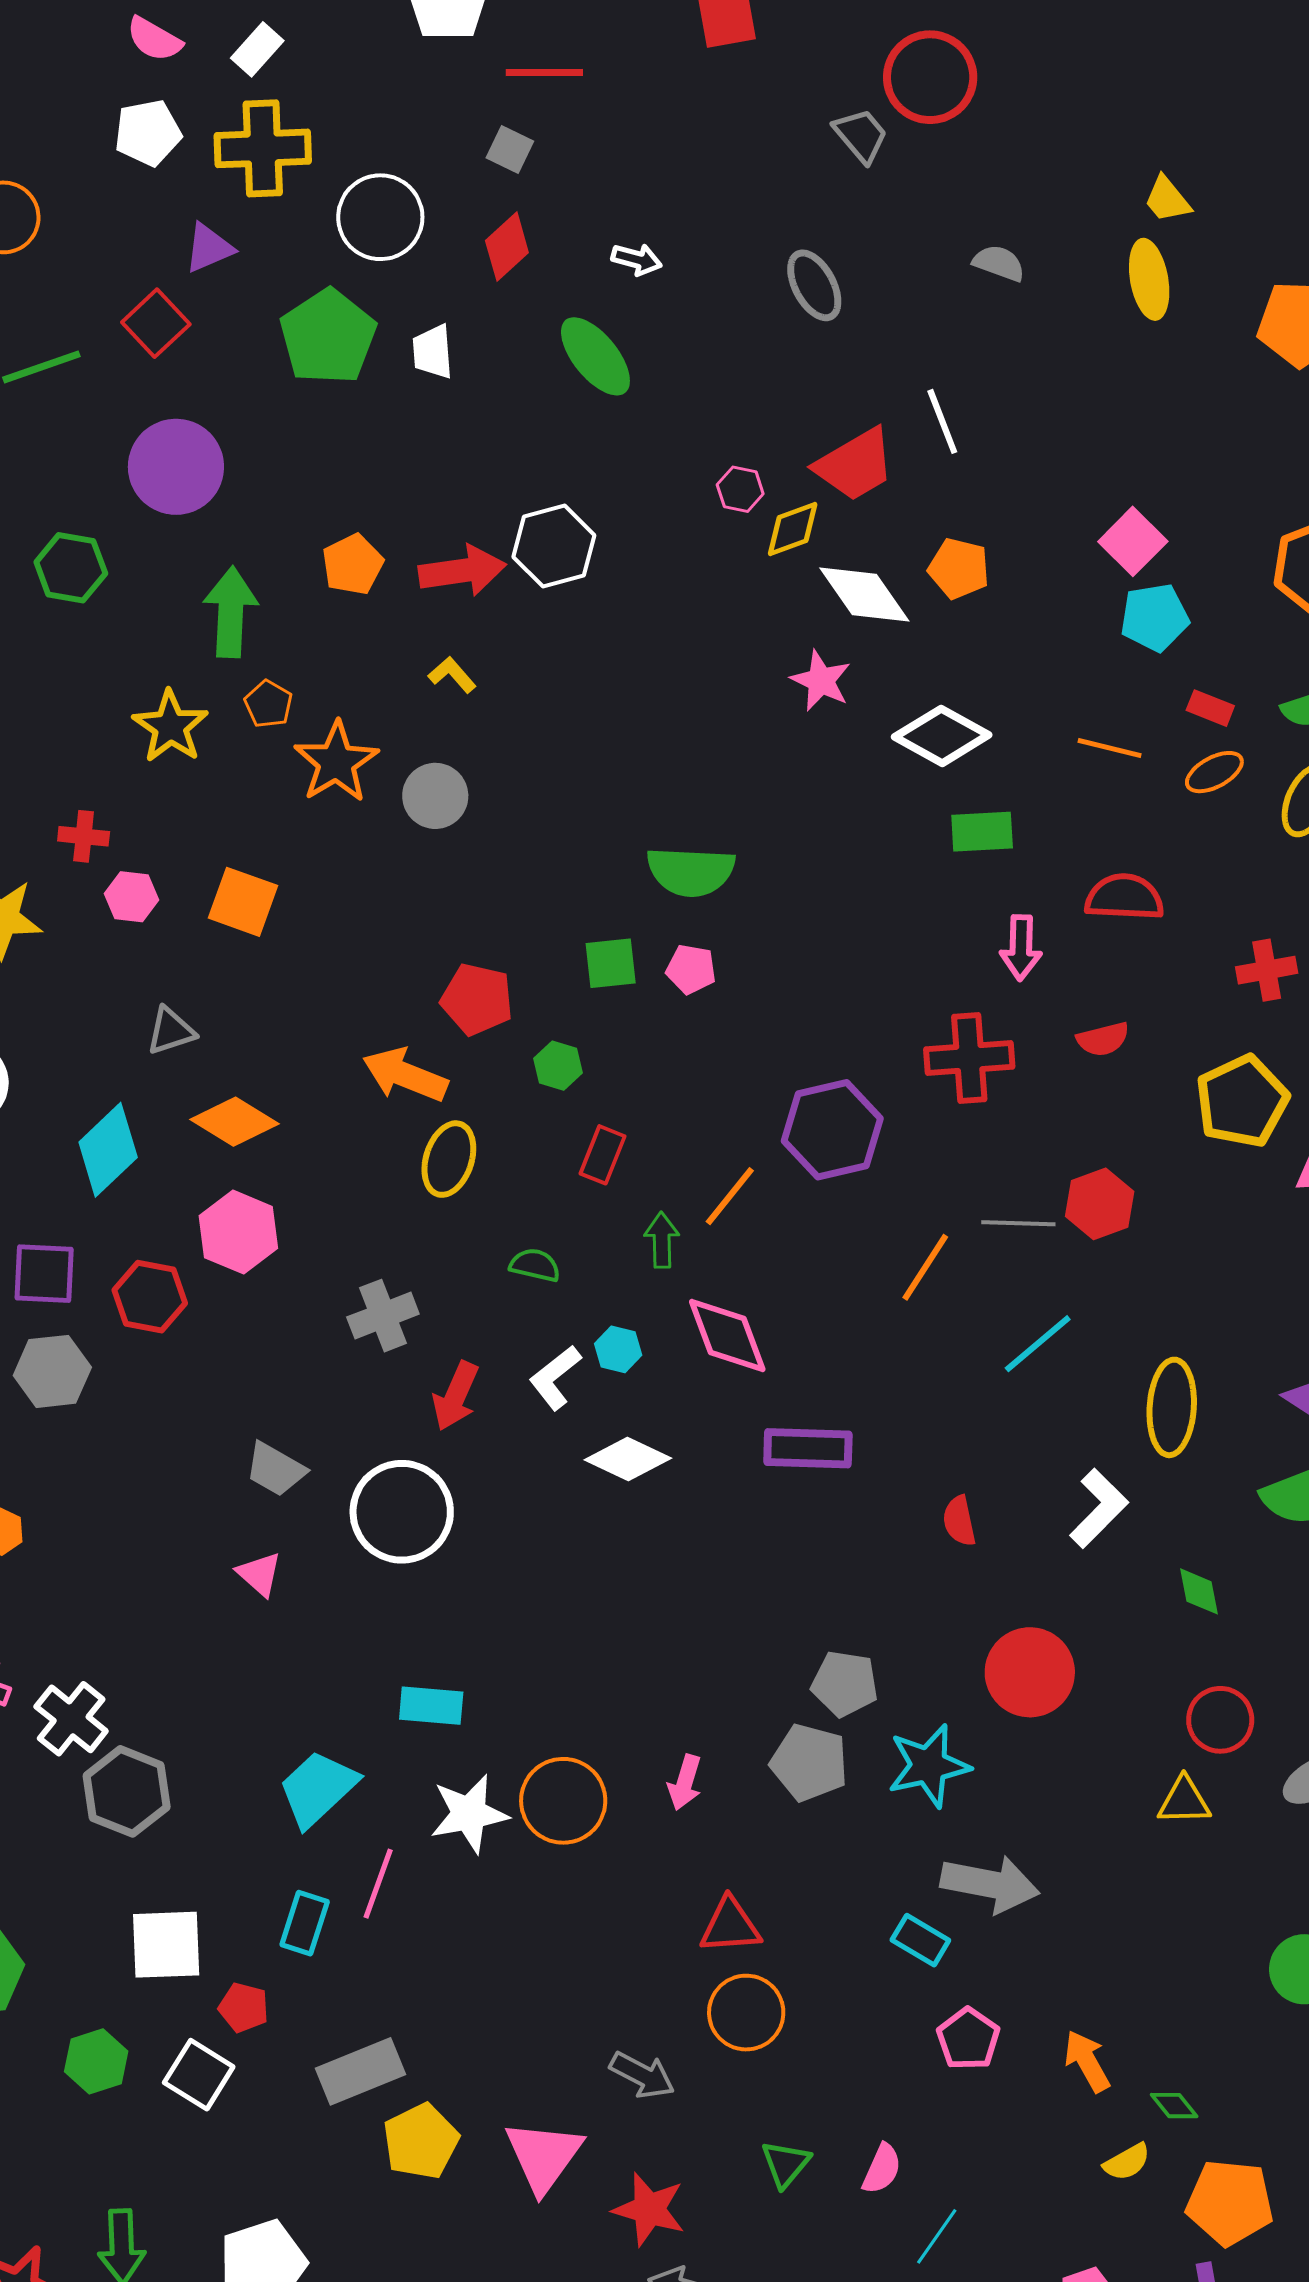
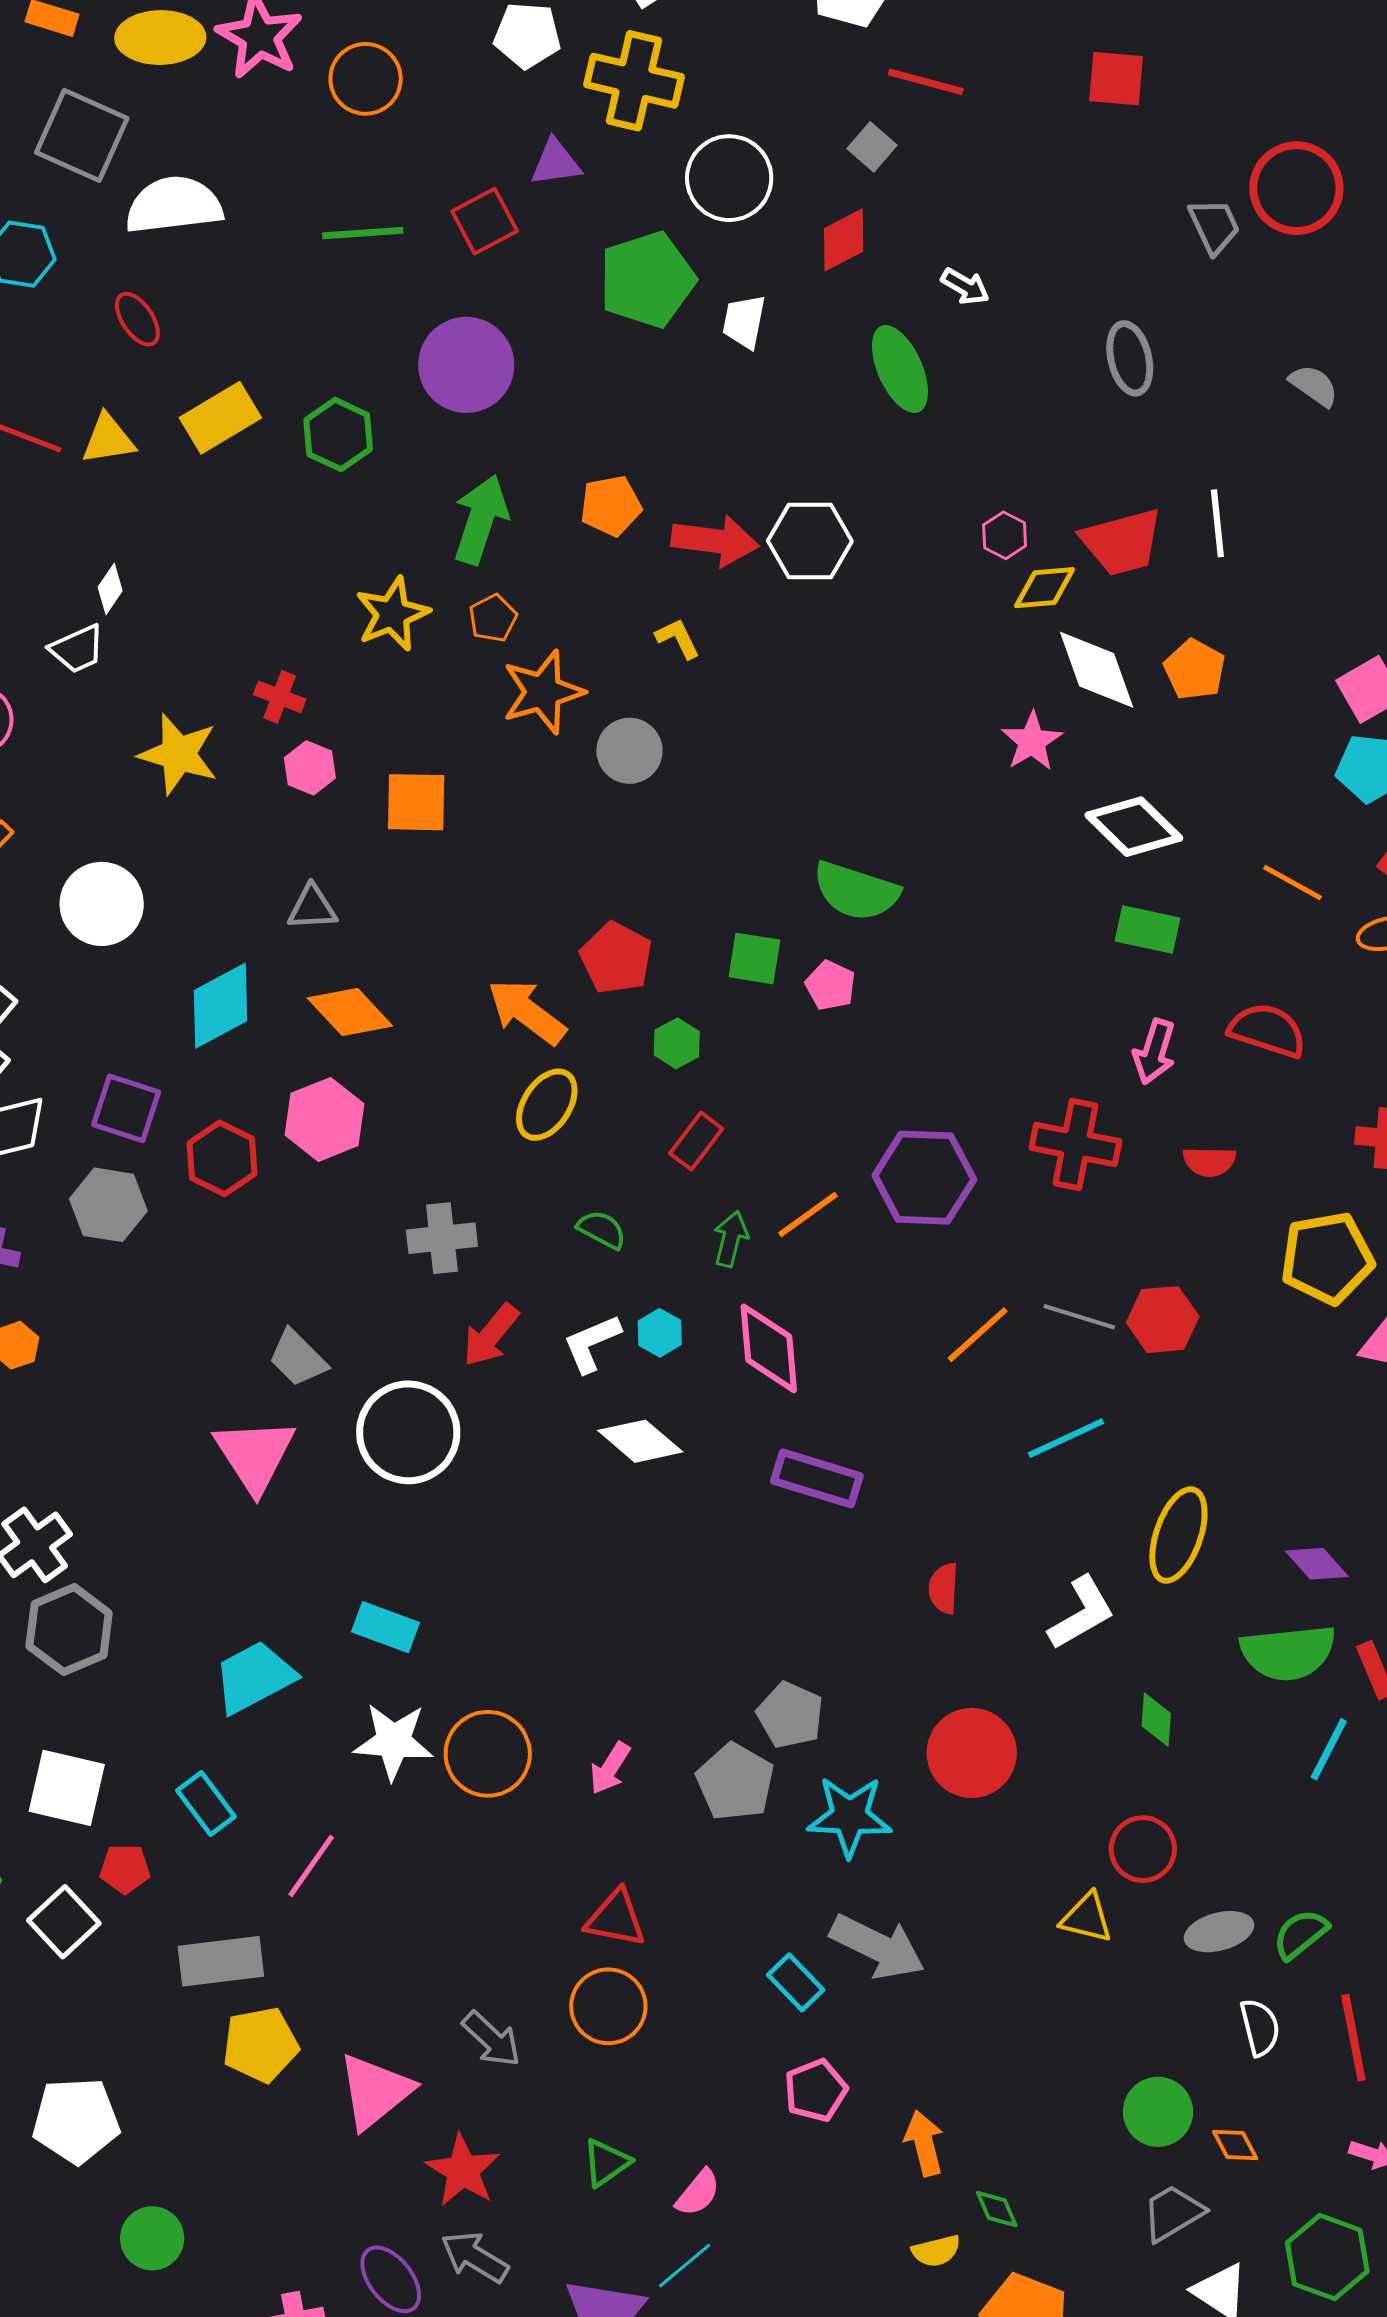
orange square: (243, 902) -> (416, 802), turned -34
pink triangle: (259, 1574) -> (255, 1455), size x1.8
pink line: (378, 1884) -> (311, 1866), moved
cyan rectangle: (305, 1923) -> (206, 1804), turned -70
red pentagon: (244, 2007) -> (125, 1869), turned -30
cyan line: (937, 2236) -> (685, 2266), moved

